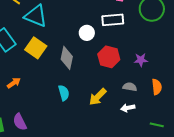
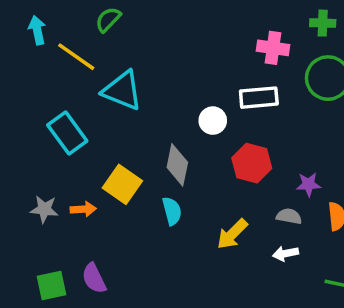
yellow square: (36, 48) -> (122, 184), moved
purple star: (141, 60) -> (308, 184), moved
orange arrow: (14, 83) -> (83, 209), turned 32
cyan semicircle: (64, 93) -> (172, 211), moved

